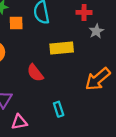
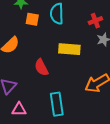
red cross: (84, 12) -> (95, 21), turned -32
cyan rectangle: (59, 109) -> (57, 104), size x1.6

